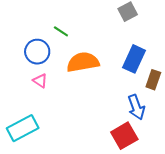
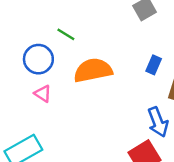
blue rectangle: (134, 59) -> (154, 65), size x0.6

